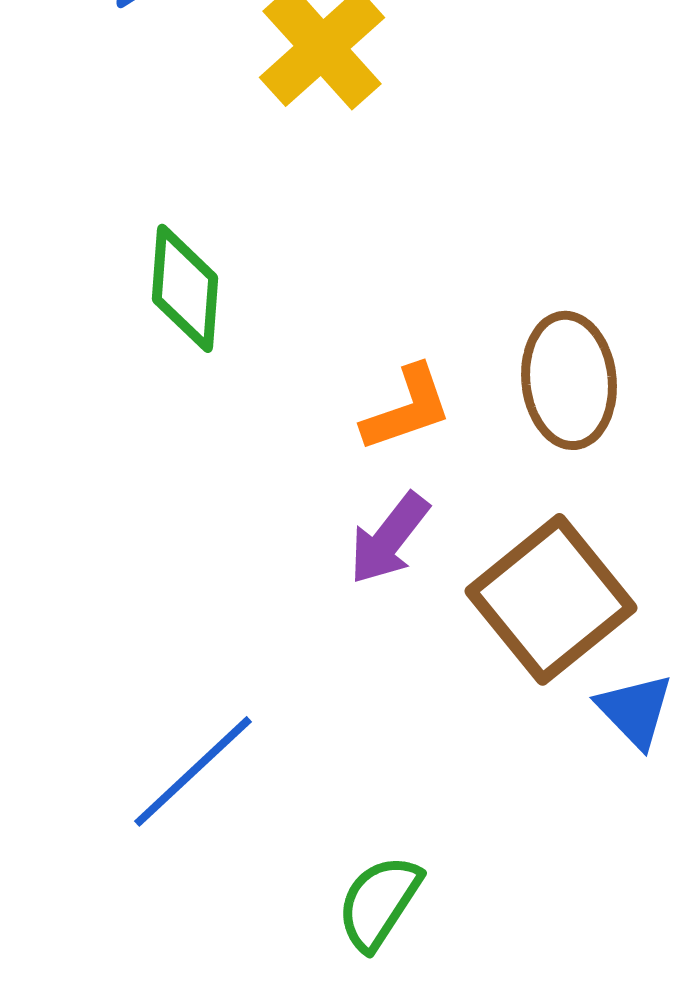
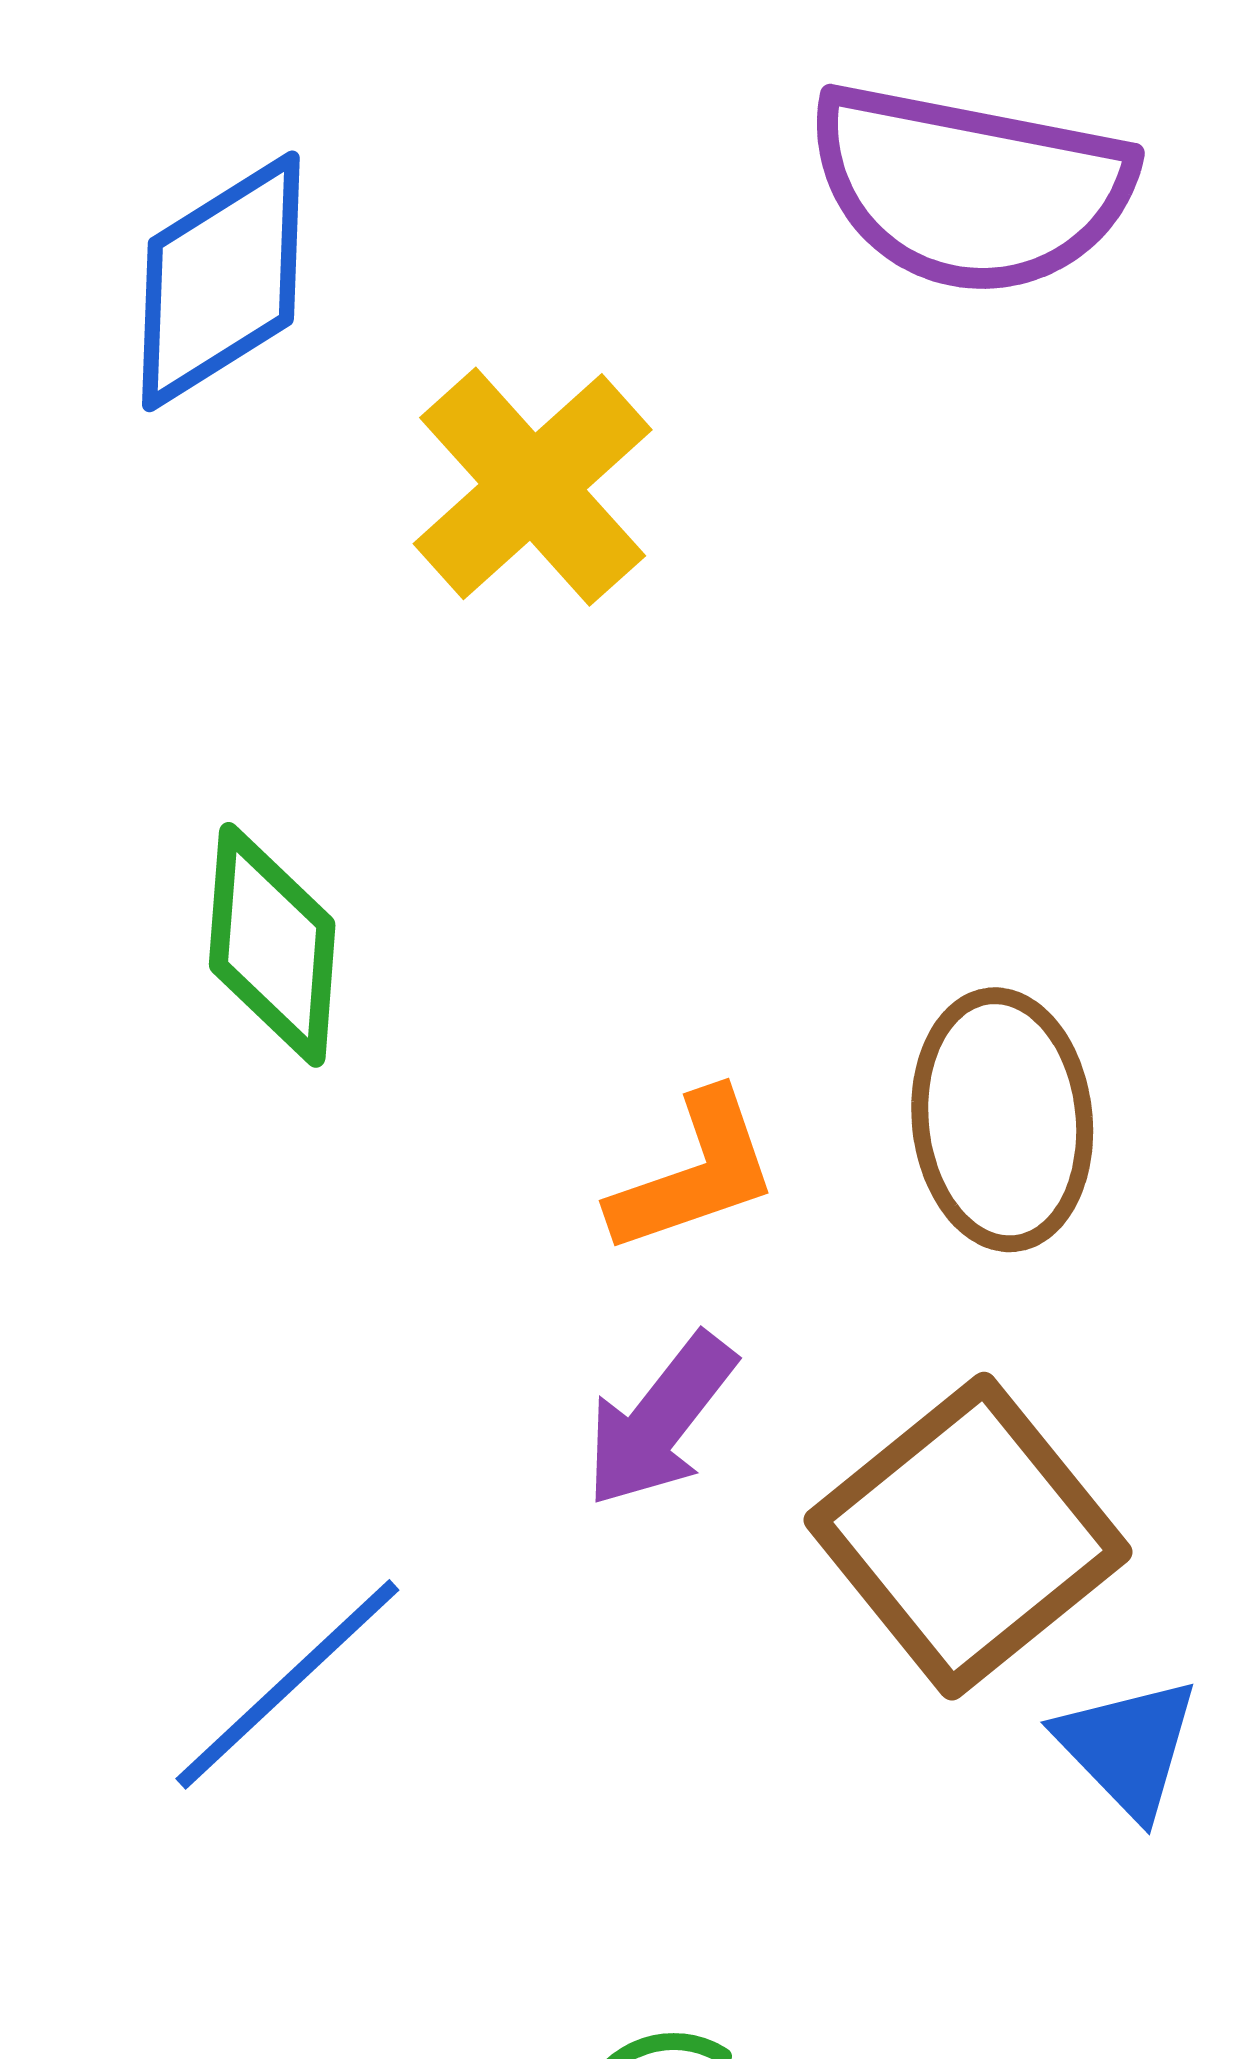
blue line: (193, 771) -> (287, 1684), moved

